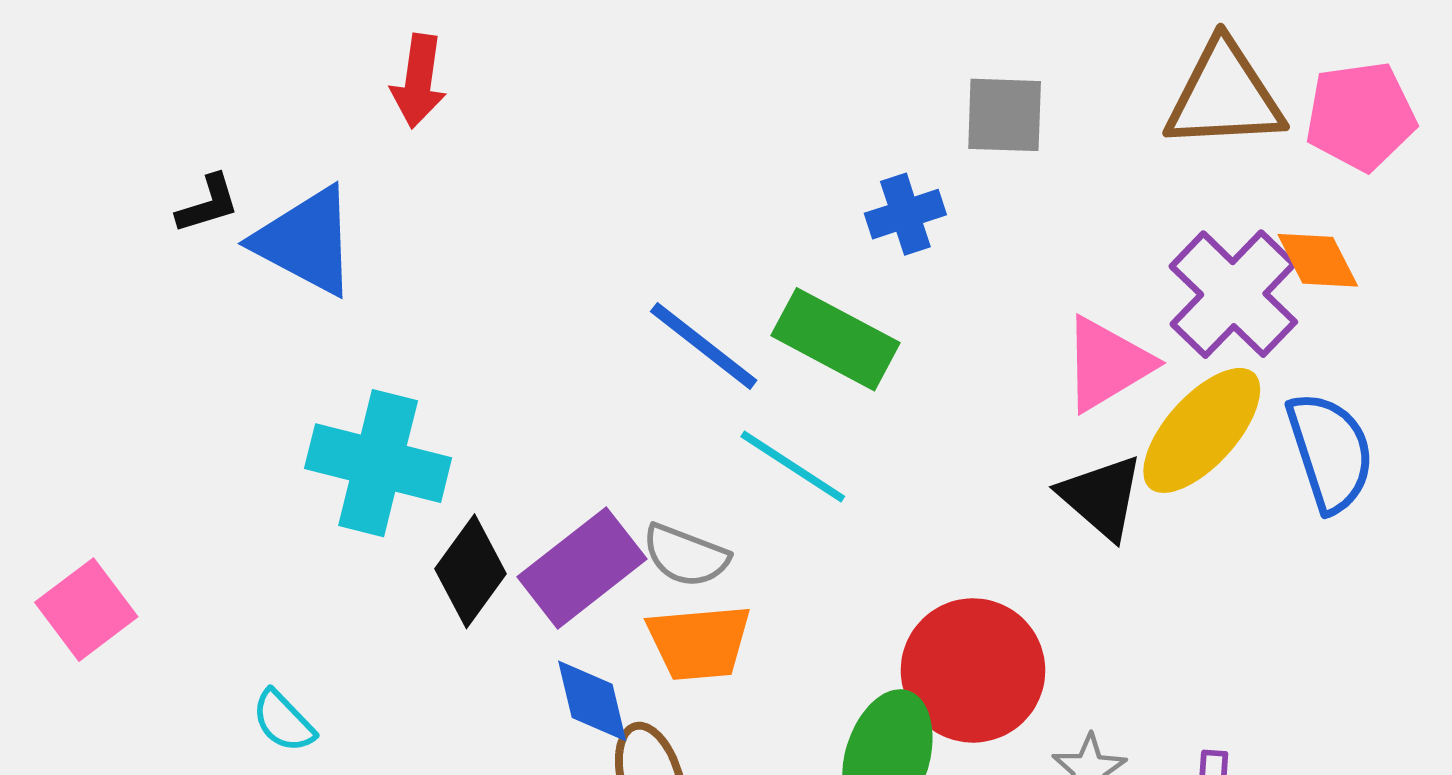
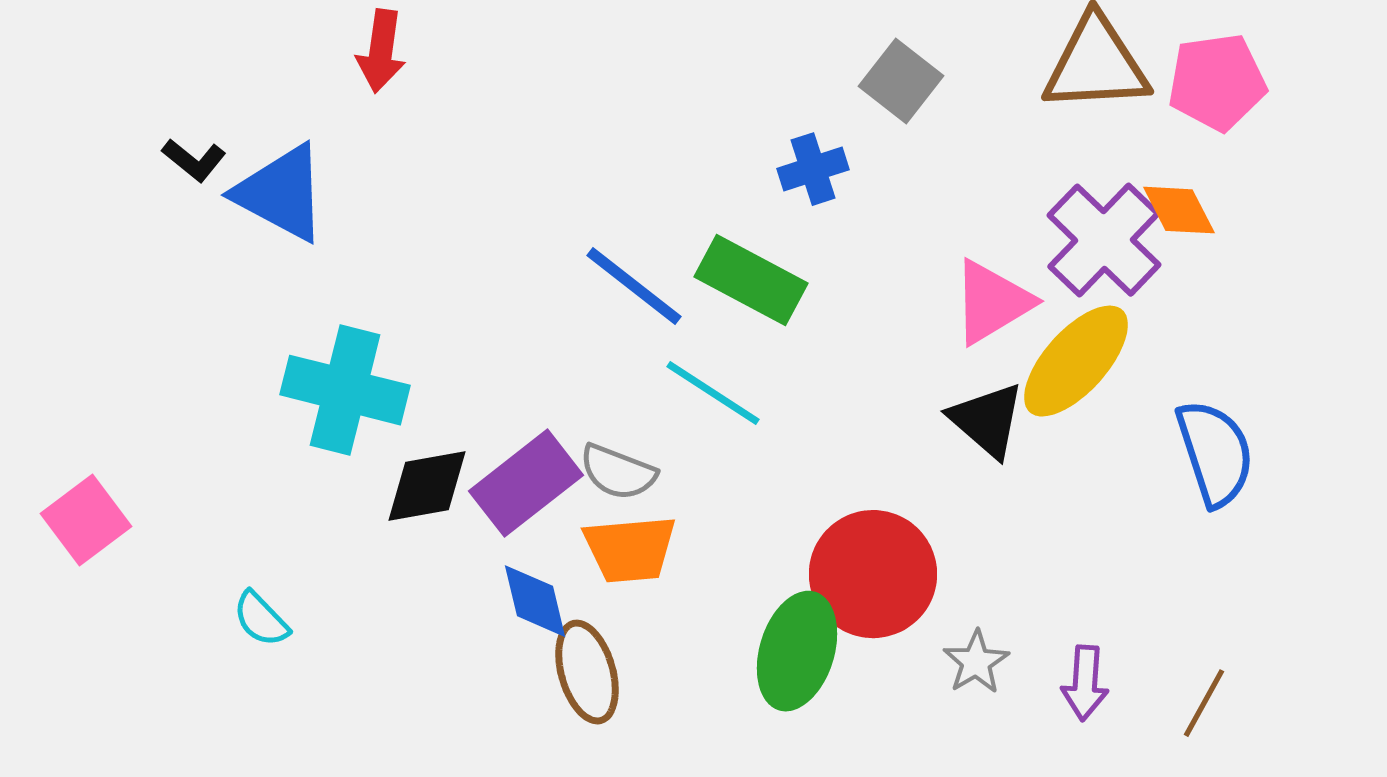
gray square: (1005, 115) -> (901, 81), turned 36
black L-shape: (208, 204) -> (194, 160), turned 56
blue semicircle: (1330, 452) -> (1215, 453), moved
black diamond: (470, 571) -> (427, 486), turned 44

